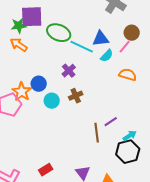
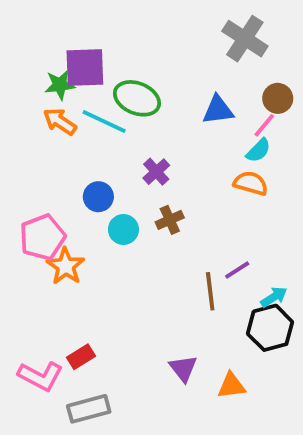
cyan line: (82, 47) -> (104, 121), moved
cyan semicircle: (107, 56) -> (258, 150), moved
orange semicircle: (128, 75) -> (251, 183), moved
orange star: (22, 92) -> (66, 266), moved
red rectangle: (46, 170) -> (81, 357), moved

